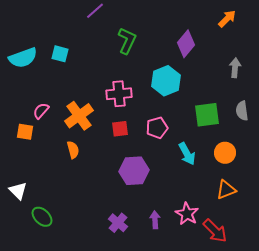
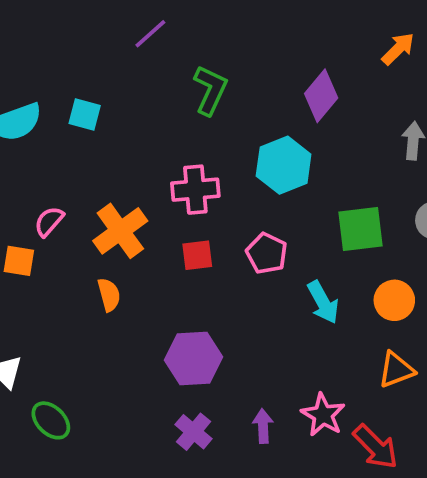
pink pentagon: (157, 128) -> (267, 253), turned -30
purple hexagon: (134, 171) -> (193, 359), moved

